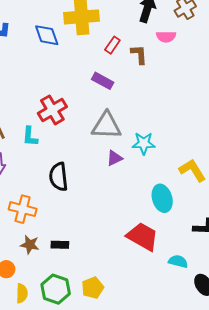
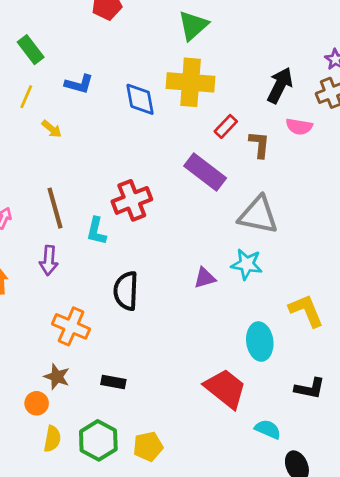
purple rectangle: (103, 81) -> (205, 172), size x1.4
gray triangle: (106, 126) -> (258, 215), moved
brown star: (30, 245) -> (57, 377), moved

